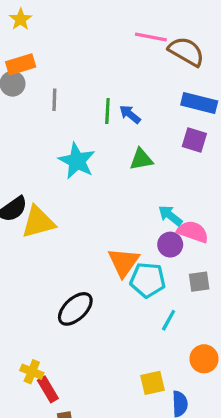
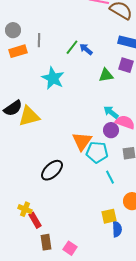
orange rectangle: (21, 64) -> (18, 51), moved
green line: (107, 111) -> (72, 47), turned 35
green triangle: (141, 159) -> (106, 75), moved
cyan line: (169, 320) -> (110, 177), turned -56
yellow square: (153, 383) -> (109, 216), moved

